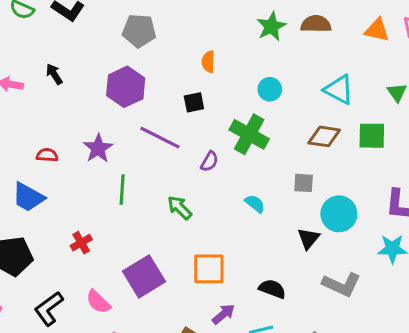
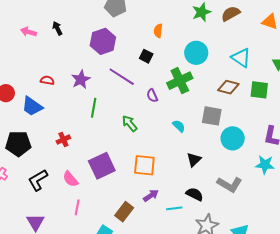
brown semicircle: (316, 24) -> (231, 14), turned -36
cyan circle: (270, 89) -> (196, 53), size x1.5
black square: (194, 102) -> (146, 56), turned 32
green cross: (249, 134) -> (180, 81), turned 30
purple semicircle: (209, 161) -> (152, 96), turned 120
gray square: (304, 183) -> (212, 116), size x1.5
black triangle: (308, 238) -> (194, 160), moved
black semicircle: (272, 289) -> (195, 194), moved

